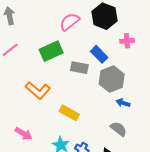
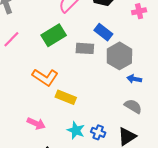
pink cross: (127, 41) -> (139, 11), moved
yellow rectangle: (69, 113) -> (66, 97), moved

